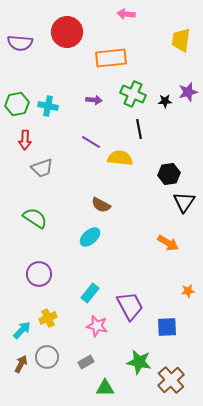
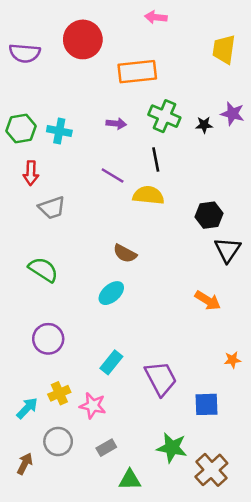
purple star: (188, 92) -> (233, 114), turned 30
black line: (139, 129) -> (156, 159), moved
pink star: (97, 326) -> (93, 406), moved
brown arrow: (21, 364) -> (25, 464), moved

